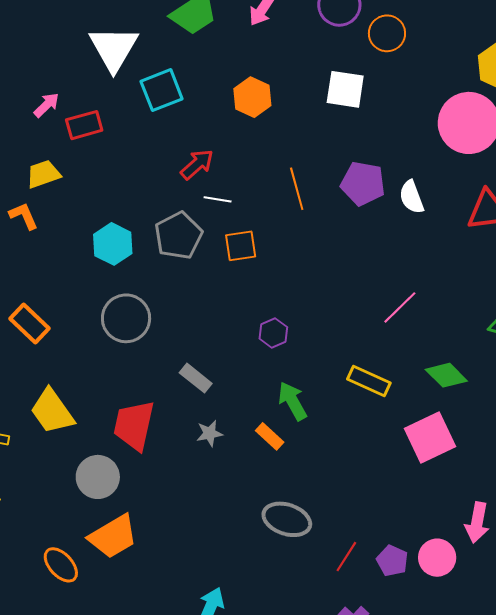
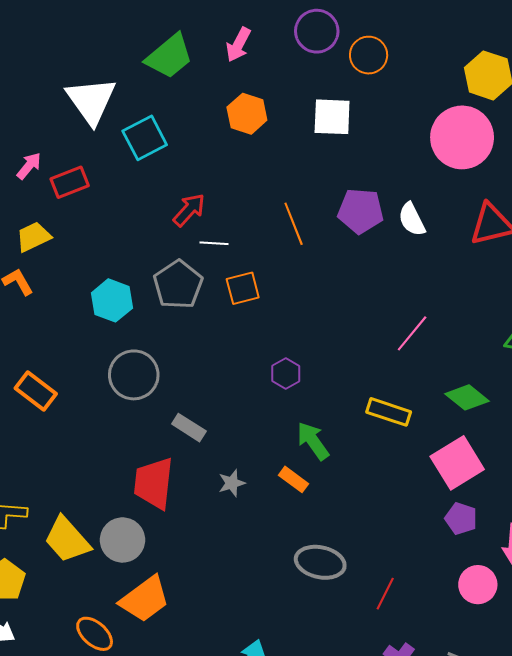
orange hexagon: (252, 97) -> (247, 114), moved
gray rectangle: (196, 378) -> (189, 428), moved
yellow trapezoid: (52, 411) -> (67, 540), moved
purple pentagon: (392, 561) -> (461, 518), moved

